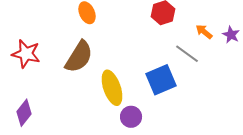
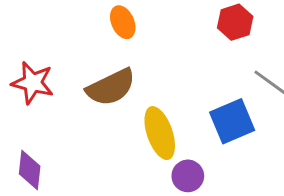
brown semicircle: (79, 57) -> (111, 87), turned 32
purple diamond: (24, 113) -> (30, 170), turned -32

